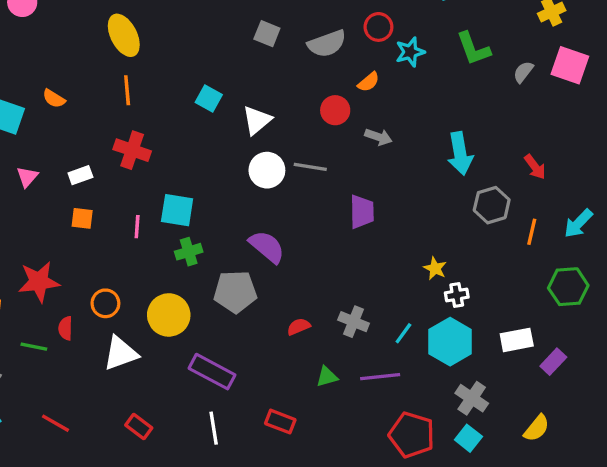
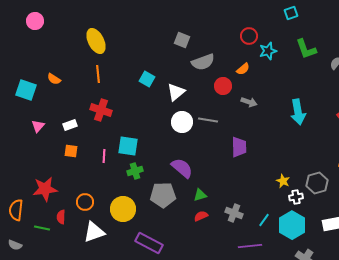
gray semicircle: (327, 44) -> (203, 62), moved
gray hexagon: (492, 205) -> (317, 183), moved
green triangle: (327, 377) -> (200, 195), moved

